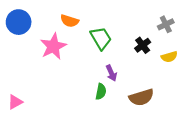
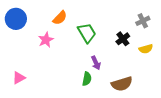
orange semicircle: (70, 21) -> (60, 18), turned -63
pink star: (53, 46) -> (46, 40), size x0.7
pink triangle: (15, 102) -> (19, 78), moved

